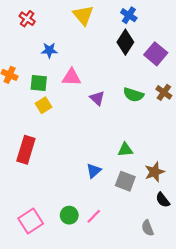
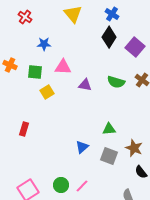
purple triangle: (97, 98) -> (85, 85), turned -32
yellow square: (43, 105) -> (47, 92), moved
red rectangle: (26, 150) -> (24, 129), size x0.6
brown star: (155, 172) -> (134, 148), turned -30

